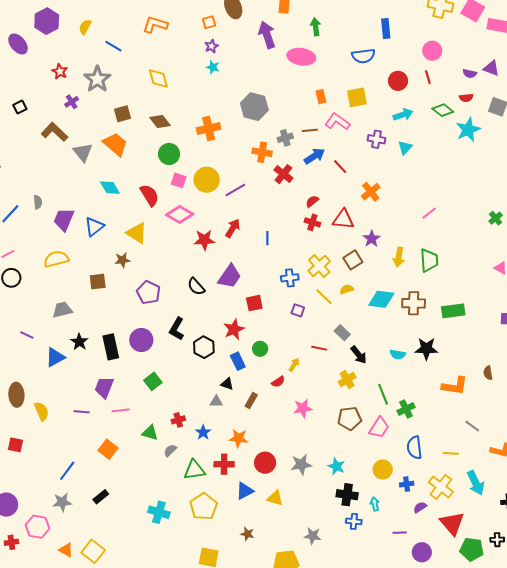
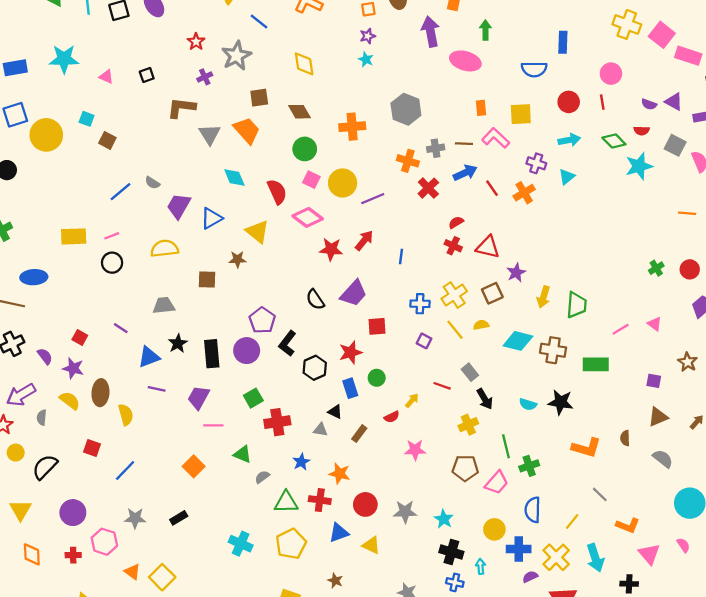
brown L-shape: (54, 132) -> (181, 108), turned -44
orange cross: (371, 192) -> (524, 193), moved
gray semicircle: (38, 202) -> (152, 183), turned 120
pink line: (429, 213) -> (621, 329), moved
purple pentagon: (148, 292) -> (262, 320), moved
purple line: (82, 412) -> (157, 389), moved
red cross: (178, 420) -> (277, 422), moved, size x1.6
yellow line: (451, 453) -> (572, 522), turned -63
blue line: (67, 471) -> (125, 470), moved
blue cross: (407, 484) -> (519, 549), size x1.5

